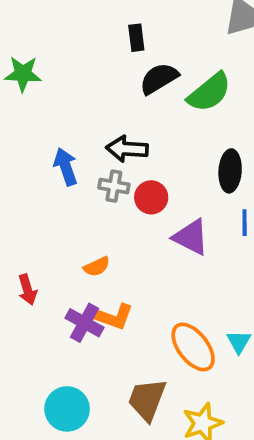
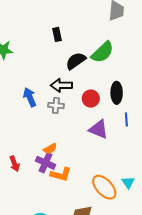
black rectangle: (136, 38) -> (57, 34), moved
black semicircle: (159, 78) -> (76, 61), moved
red circle: (151, 197) -> (91, 99), moved
purple cross: (85, 323) -> (46, 163), moved

